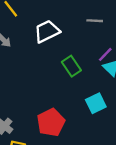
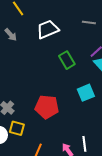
red pentagon: (51, 122) -> (47, 107), turned 30

